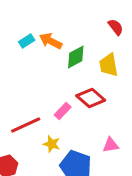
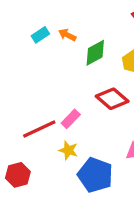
orange arrow: (51, 41) -> (67, 35), size x0.7
pink rectangle: (63, 111) -> (71, 119), moved

